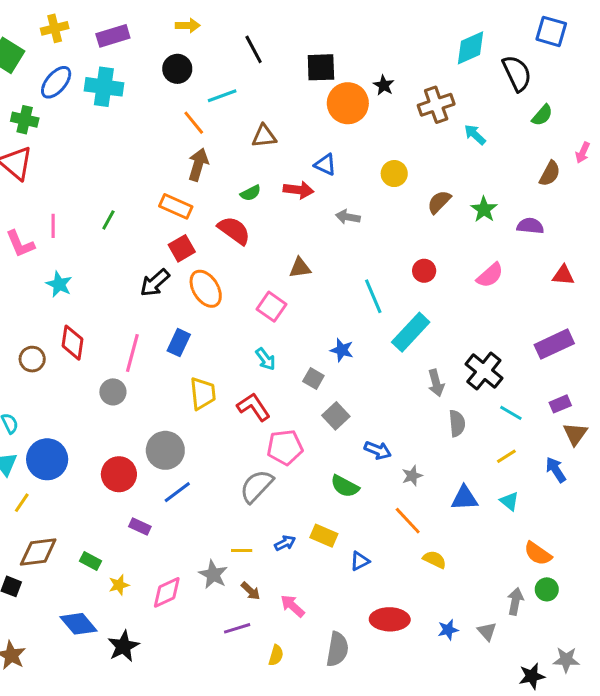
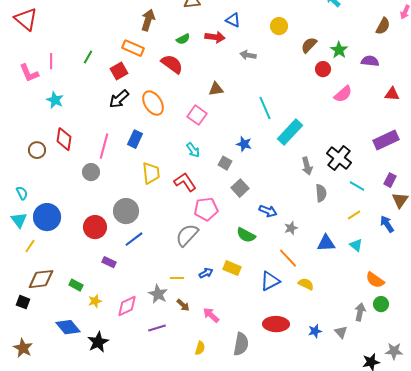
red square: (182, 248) -> (119, 71), moved
red circle: (424, 271) -> (323, 69), moved
purple rectangle: (560, 404) -> (390, 180), turned -40
blue triangle: (360, 561) -> (270, 281), moved, size x1.5
purple line: (237, 628) -> (157, 328), moved

